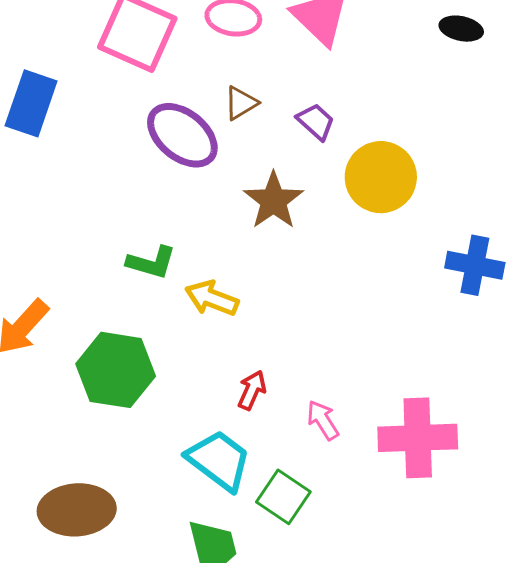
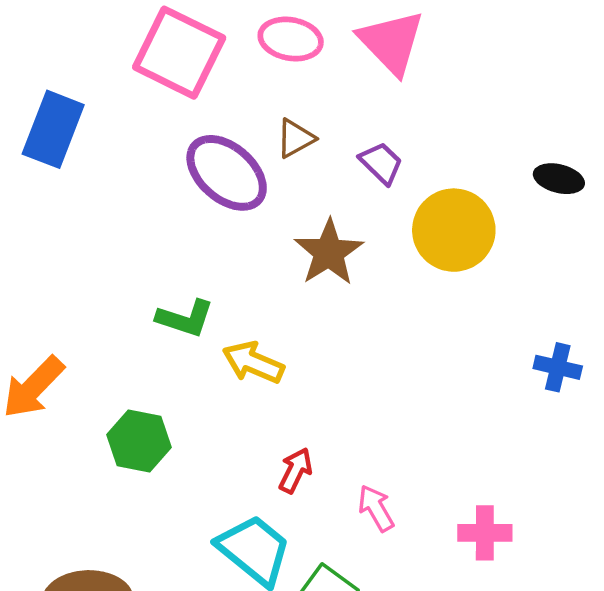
black ellipse: (461, 29) -> (559, 179), moved
blue cross: (475, 265) -> (558, 367), moved, size x0.7
green hexagon: (116, 370) -> (139, 441), size x0.7
pink cross: (418, 438) -> (485, 533), size x0.6

